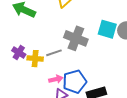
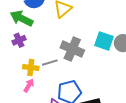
purple cross: (19, 53) -> (19, 40), moved, turned 32
pink arrow: (56, 79) -> (29, 85), moved, turned -48

